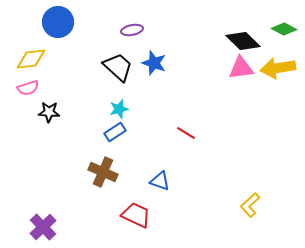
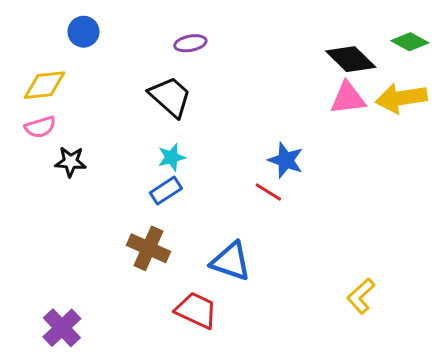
blue circle: (58, 22) -> (84, 32), size x0.7
blue star: (154, 63) -> (286, 160), moved
blue triangle: (160, 181) -> (231, 261), size x1.4

